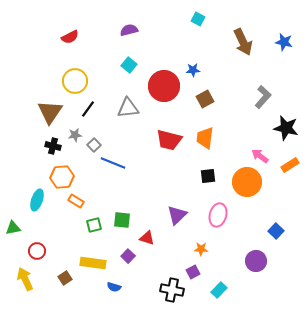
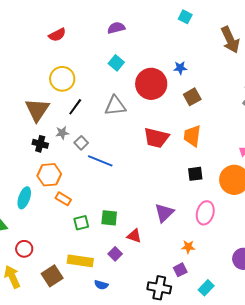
brown square: (65, 278) -> (52, 276), size x1.5

